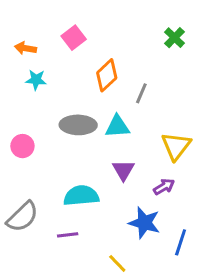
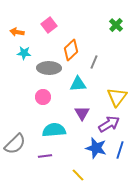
gray ellipse: (78, 125) -> (49, 68), moved
pink circle: (22, 146) -> (43, 97), moved
purple arrow: (164, 187) -> (109, 124), size x1.5
blue line: (181, 242) -> (120, 150), moved

